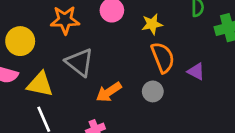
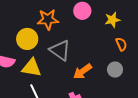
yellow circle: (20, 41) -> (27, 39), moved
orange semicircle: (163, 57) -> (121, 44), size x0.6

